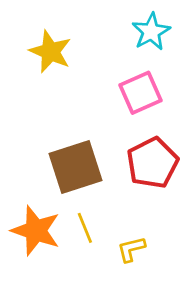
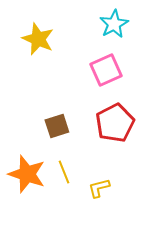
brown square: (76, 167) -> (57, 126), size x0.6

